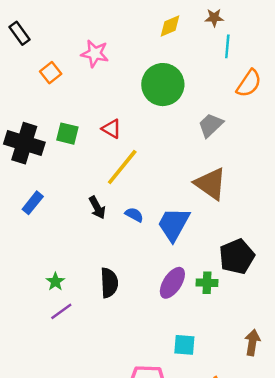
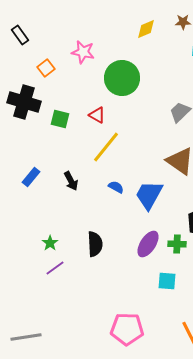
green circle: (163, 85) -> (122, 78), moved
black cross: (24, 143) -> (24, 102), moved
black arrow: (97, 208) -> (71, 181), moved
cyan square: (184, 345) -> (167, 281), moved

